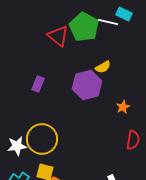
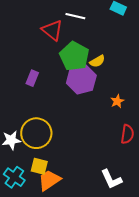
white line: (108, 22) -> (75, 16), moved
green pentagon: (84, 27) -> (74, 56), moved

